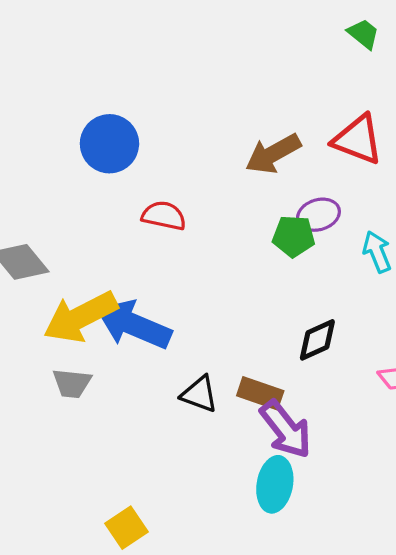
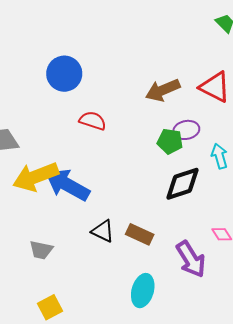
black diamond: (317, 340) -> (182, 184), moved, size x1.4
gray trapezoid: (72, 383) -> (41, 250), moved
purple arrow: (286, 429) -> (191, 259), moved

